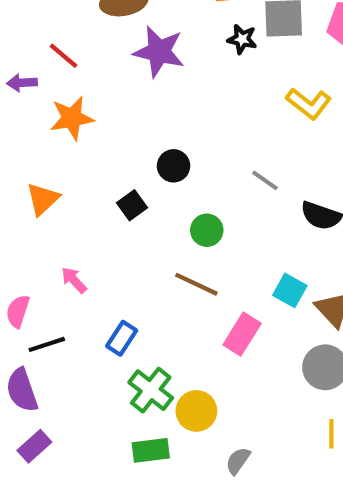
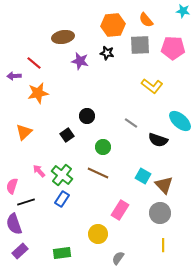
black star: (242, 39) -> (107, 53), moved
purple star: (159, 52) -> (80, 61), size x0.7
pink rectangle: (242, 334) -> (120, 210), moved
green cross: (151, 390) -> (62, 175), moved
green rectangle: (151, 450) -> (62, 253), moved

